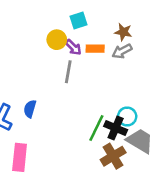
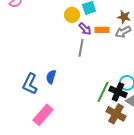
yellow circle: (57, 40) -> (72, 15), moved
brown cross: (113, 156) -> (116, 114), turned -30
pink rectangle: (20, 157) -> (43, 115), turned 35

